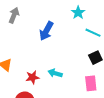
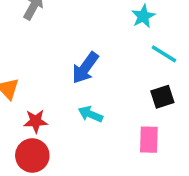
blue arrow: (46, 31) -> (85, 68), moved
red star: (32, 77) -> (36, 121), moved

